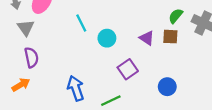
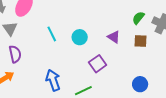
cyan line: (81, 23) -> (52, 34), moved
brown square: (170, 37) -> (141, 41), moved
blue circle: (167, 87) -> (140, 84), moved

